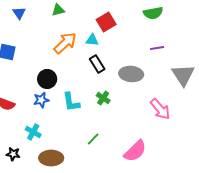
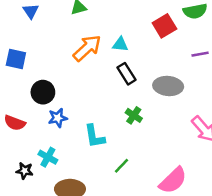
red square: (106, 22) -> (164, 26), moved
black circle: (47, 79) -> (43, 92), moved
cyan L-shape: (71, 102) -> (94, 136), moved
black star: (13, 154) -> (25, 171), moved

